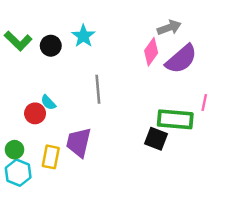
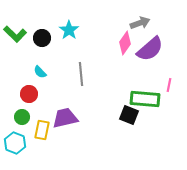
cyan semicircle: (48, 102) -> (40, 72), moved
purple trapezoid: (79, 142) -> (65, 118), turned 64
green circle: (14, 150) -> (22, 117), moved

